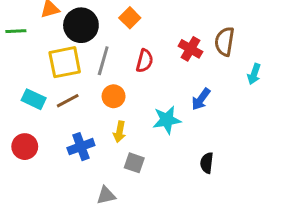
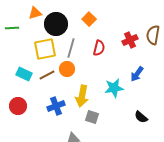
red cross: (190, 49) -> (130, 40), turned 35
orange circle: (114, 96) -> (67, 69), moved
yellow arrow: (119, 132) -> (82, 96), size x1.5
black semicircle: (207, 163) -> (141, 117), turned -56

